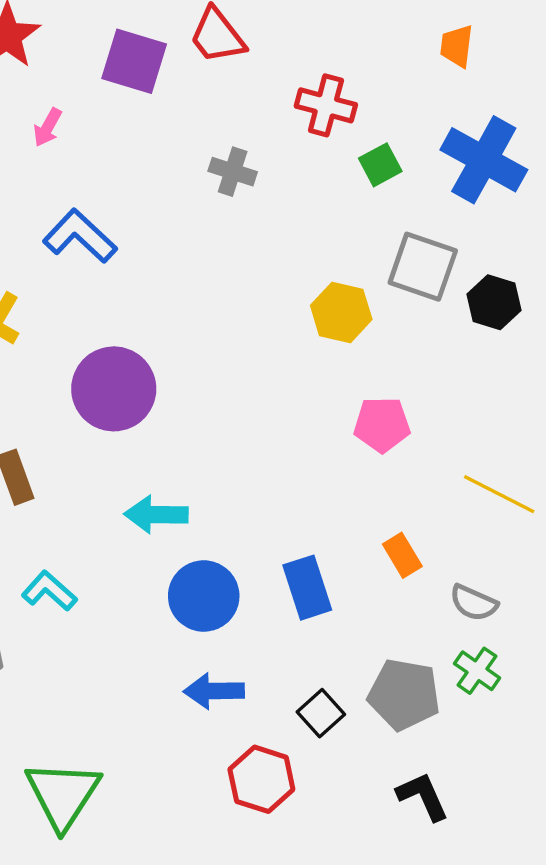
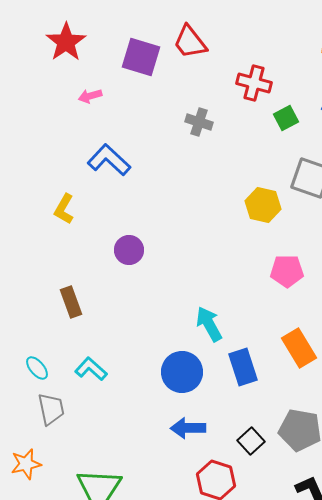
pink arrow: (48, 127) -> (90, 96), turned 45
purple circle: (114, 389) -> (129, 250), size x0.6
cyan arrow: (156, 515) -> (209, 324), moved, turned 60
orange rectangle: (402, 555) -> (299, 348), size x1.5

